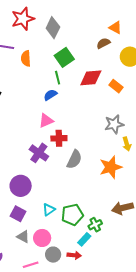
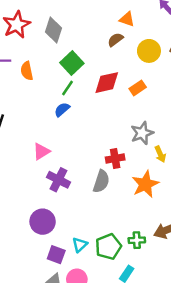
green line: (58, 78) -> (68, 88), turned 56
orange rectangle: (116, 86) -> (138, 88), turned -64
pink triangle: (46, 121) -> (41, 151), moved
red cross: (59, 138) -> (115, 159), moved
purple square: (18, 214) -> (56, 255), moved
green cross: (95, 225) -> (137, 240), moved, turned 32

